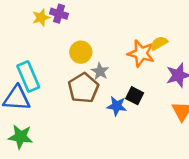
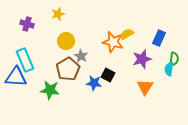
purple cross: (59, 14) -> (27, 24), moved
yellow star: (41, 18) -> (58, 14), moved
green star: (21, 137) -> (50, 90), moved

